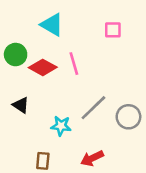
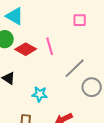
cyan triangle: (52, 25) -> (15, 16), moved
gray line: (93, 108) -> (75, 68), moved

